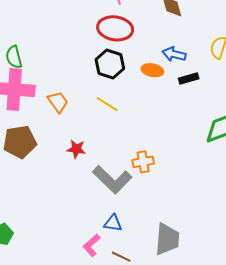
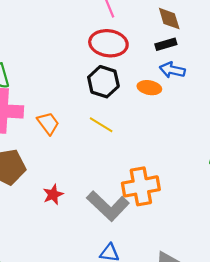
black rectangle: (189, 79) -> (166, 44), moved
red star: (76, 149) -> (53, 195), moved, turned -30
orange cross: (143, 162) -> (141, 186), size x1.6

